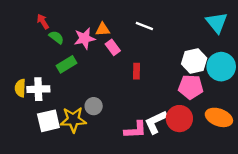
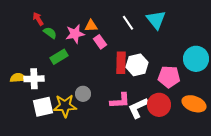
cyan triangle: (217, 23) -> (156, 20), moved
white line: (144, 26) -> (128, 23), turned 35
white hexagon: (194, 61) -> (137, 65), moved
red rectangle: (136, 71) -> (121, 63), size x1.5
yellow semicircle: (20, 88) -> (18, 78), turned 84
pink L-shape: (135, 130) -> (120, 101), moved

